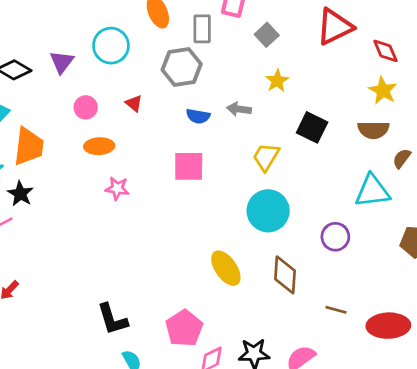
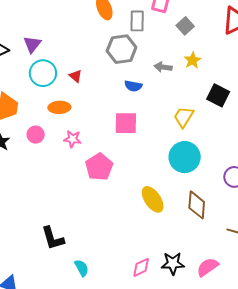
cyan circle: (111, 46) -> (43, 73), moved
red triangle: (134, 103) -> (76, 76), moved
pink circle: (86, 107) -> (36, 135), moved
gray arrow: (239, 109) -> (163, 67), moved
black L-shape: (112, 319) -> (53, 238), moved
pink pentagon: (184, 328) -> (99, 167), moved

